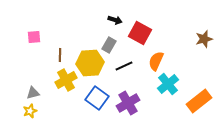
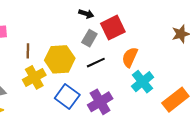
red square: (140, 33) -> (113, 28), turned 35
gray rectangle: (109, 45) -> (89, 38), moved

